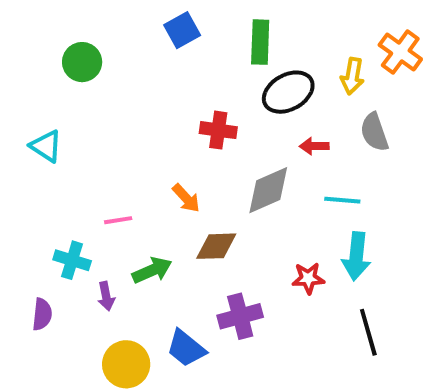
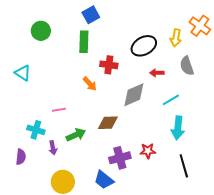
green rectangle: (260, 42) -> (84, 42), moved
orange arrow: (186, 198) -> (90, 84), moved
cyan line: (342, 200) -> (171, 100), turned -36
red star: (308, 278) -> (148, 151), moved
blue trapezoid: (186, 348) -> (104, 180), moved

